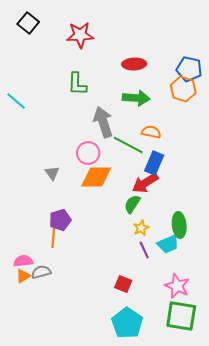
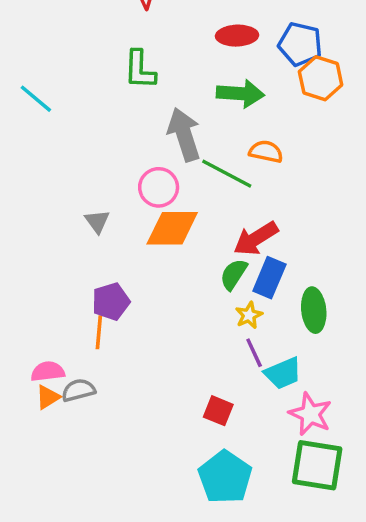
blue pentagon: (189, 69) -> (300, 44), moved
blue rectangle: (154, 163) -> (269, 278), moved
cyan trapezoid: (168, 244) -> (283, 373), moved

